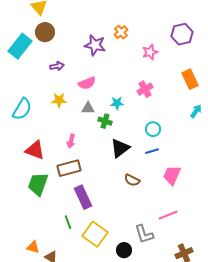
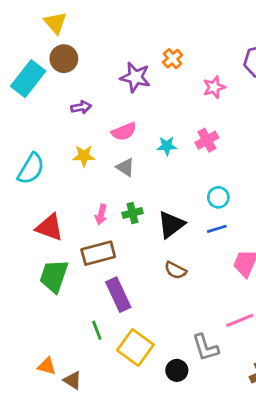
cyan star: (117, 103) -> (167, 146), moved
gray triangle: (88, 108) -> (125, 167), turned 32
green cross: (105, 121) -> (133, 213), moved, turned -32
brown semicircle: (132, 180) -> (175, 270), moved

